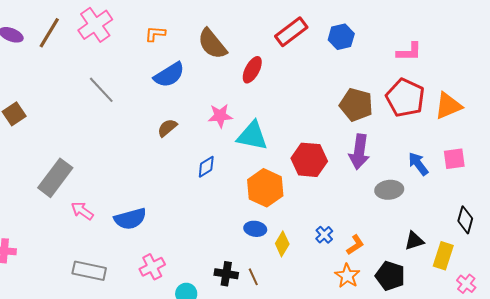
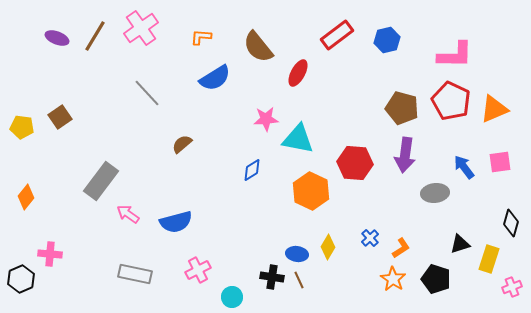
pink L-shape: (409, 52) -> (455, 55), size x1.4
brown semicircle: (167, 128) -> (182, 144), moved
blue ellipse: (255, 229) -> (297, 254), moved
pink cross: (466, 284) -> (512, 287), turned 30

